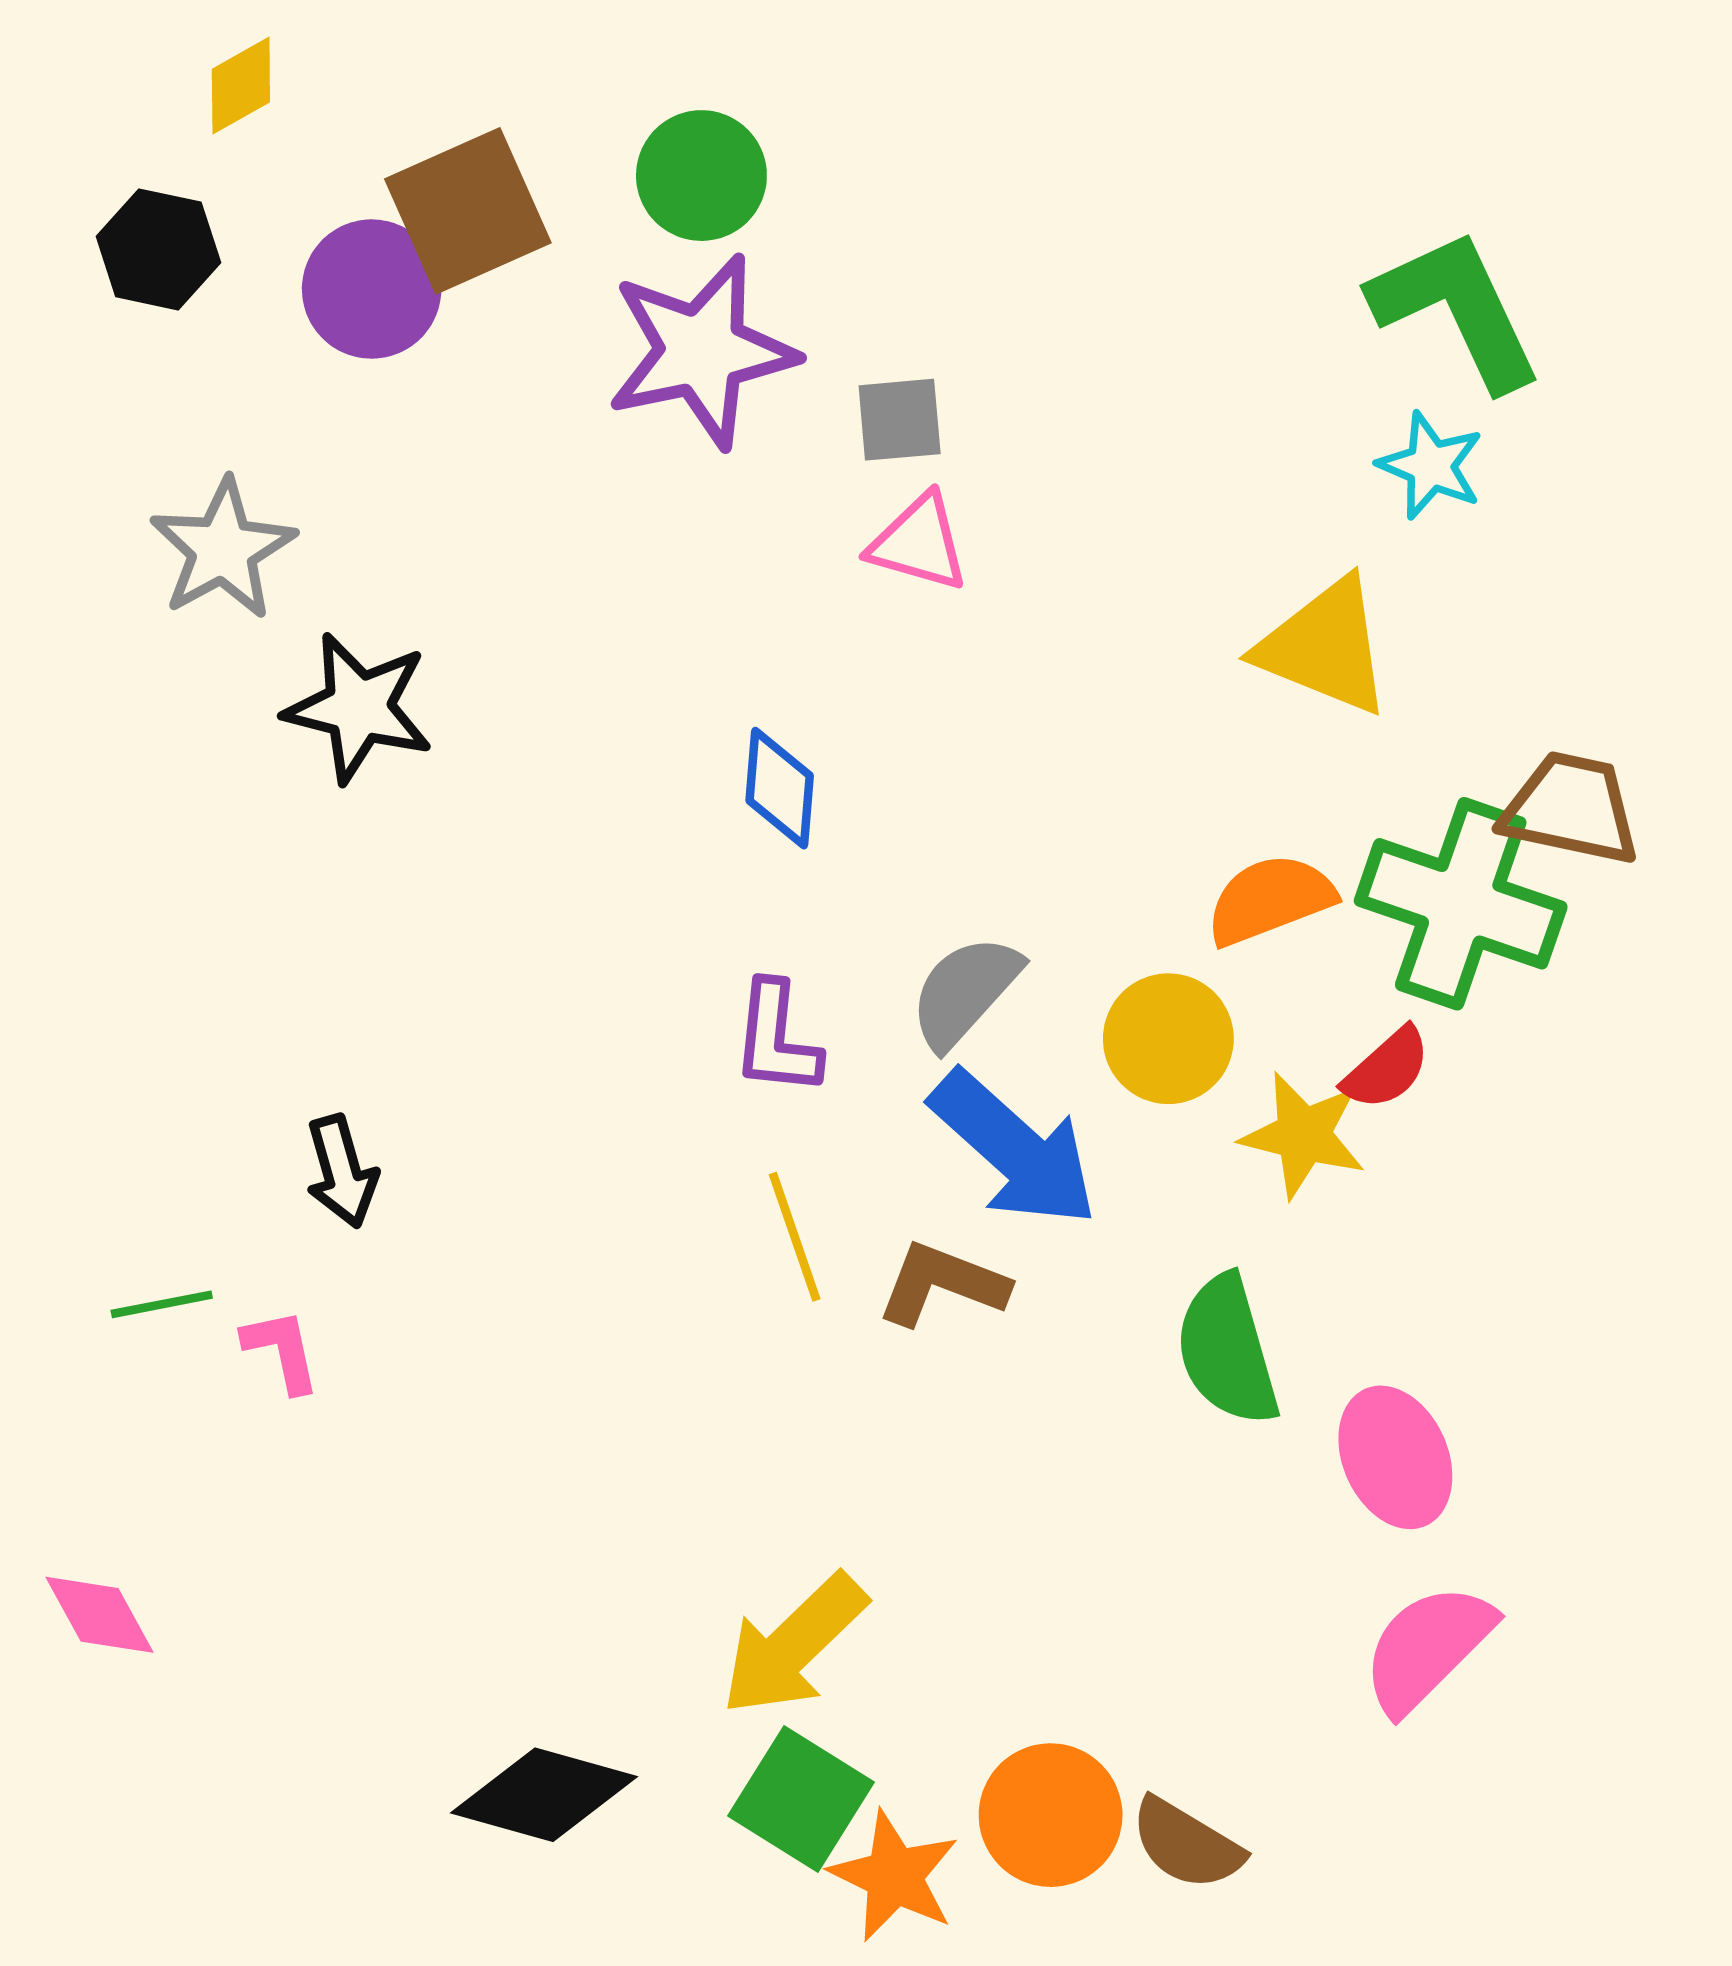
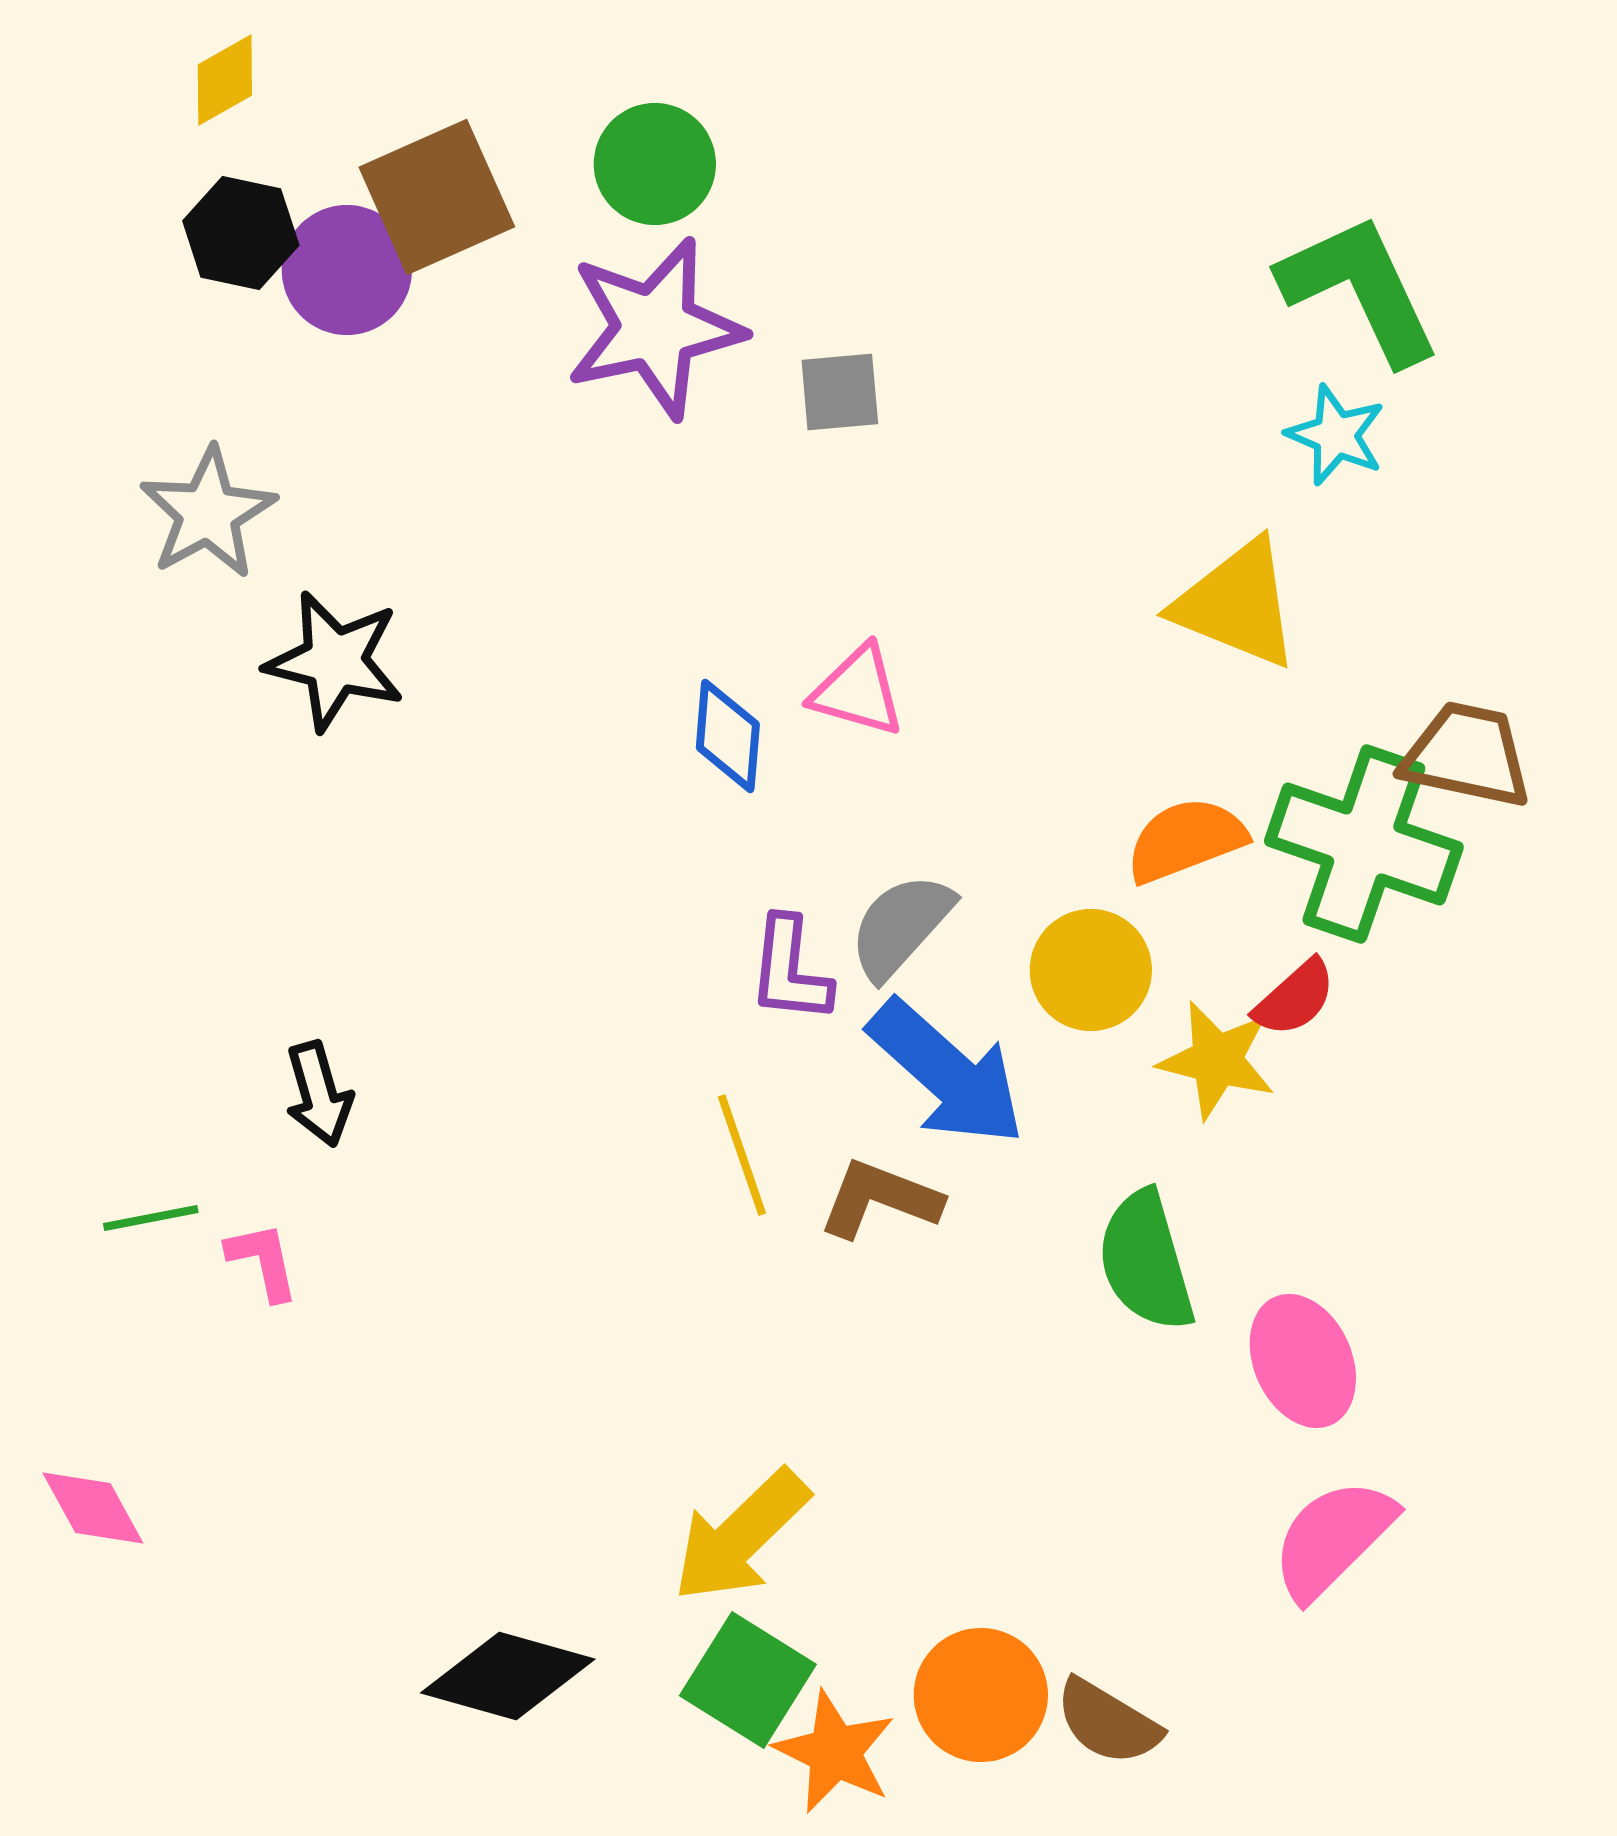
black hexagon: (158, 249) -> (241, 233), moved
pink triangle: (919, 543) -> (858, 691), moved
purple L-shape: (776, 1039) -> (790, 970), moved

